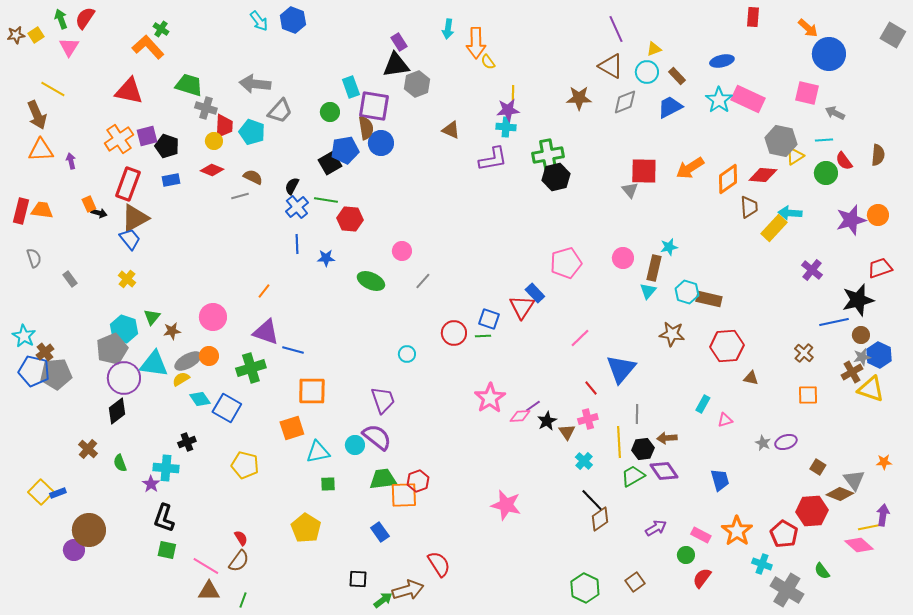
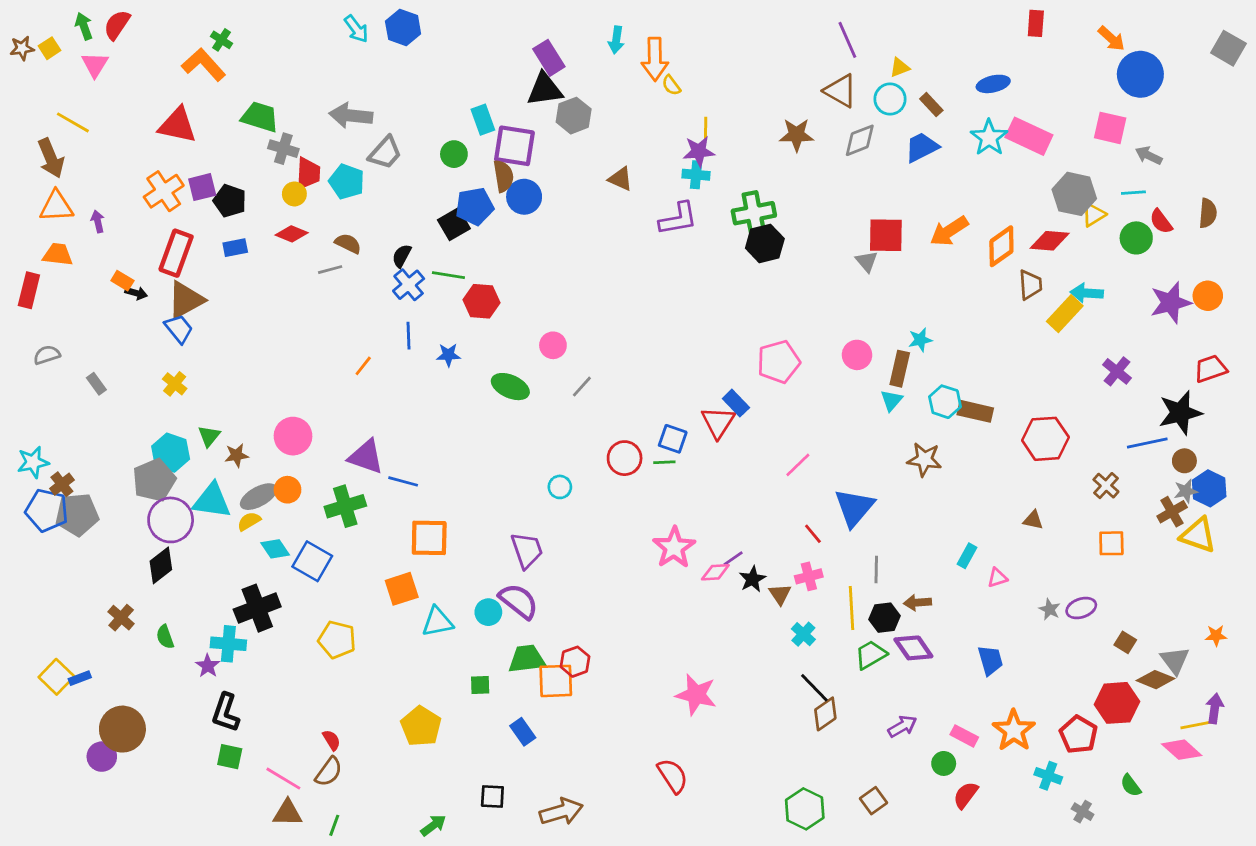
purple rectangle: (399, 42) -> (549, 58), size x1.4
orange rectangle: (89, 204) -> (122, 281), turned -35
orange trapezoid: (42, 210) -> (58, 254), moved
gray semicircle: (34, 258) -> (47, 355), turned -90
orange line: (264, 291) -> (363, 366), moved
cyan star: (24, 336) -> (33, 462), turned 30
red hexagon: (727, 346) -> (1045, 439), moved
black cross: (187, 442) -> (257, 608), size x1.8
green square: (328, 484) -> (480, 685), moved
red semicircle: (439, 564) -> (673, 776), moved
gray cross: (787, 590) -> (1083, 812), size x0.5
green arrow: (383, 600) -> (433, 825), moved

